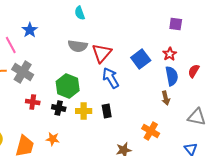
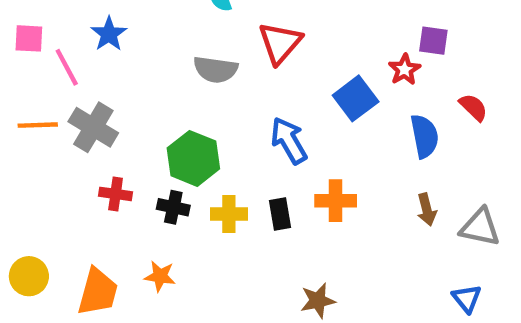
purple square: (176, 24) -> (433, 41), moved
red triangle: (102, 53) -> (280, 43), moved
red star: (170, 54) -> (404, 70), moved
red semicircle: (194, 71) -> (473, 107), moved, turned 104
brown arrow: (166, 98) -> (427, 210), moved
orange cross: (151, 131) -> (336, 201), moved, turned -30

